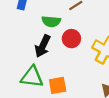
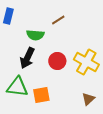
red circle: (71, 39) -> (57, 61), moved

